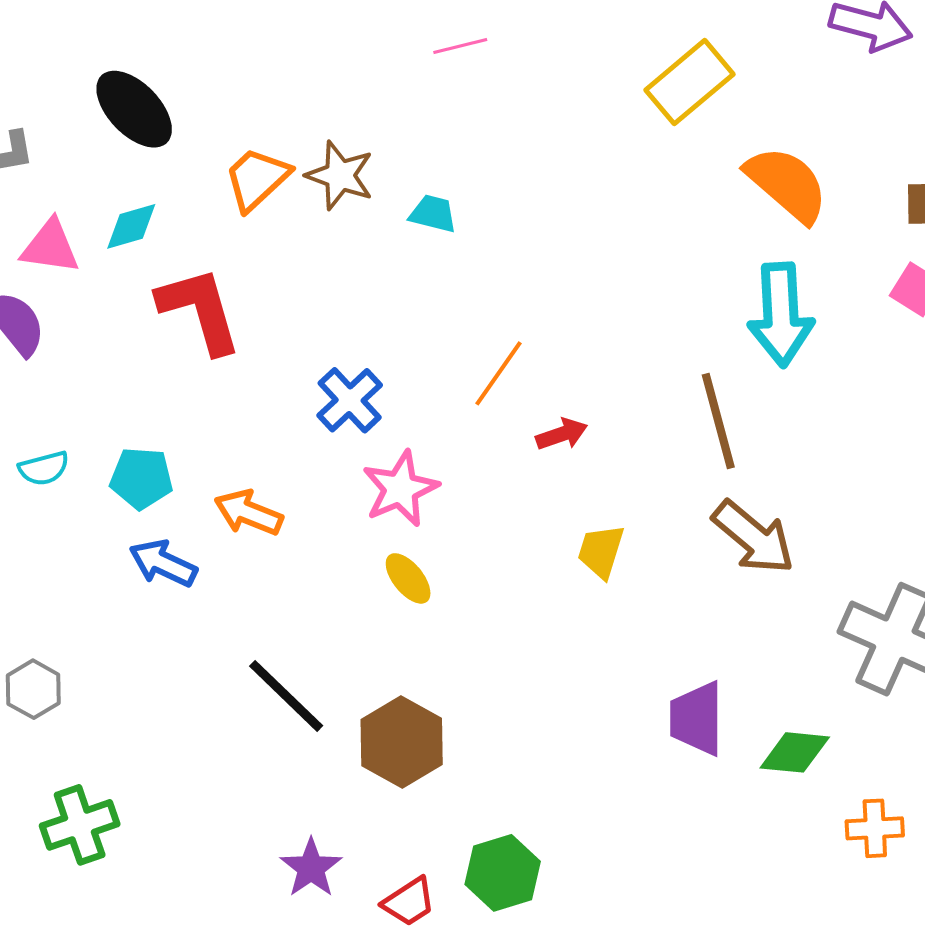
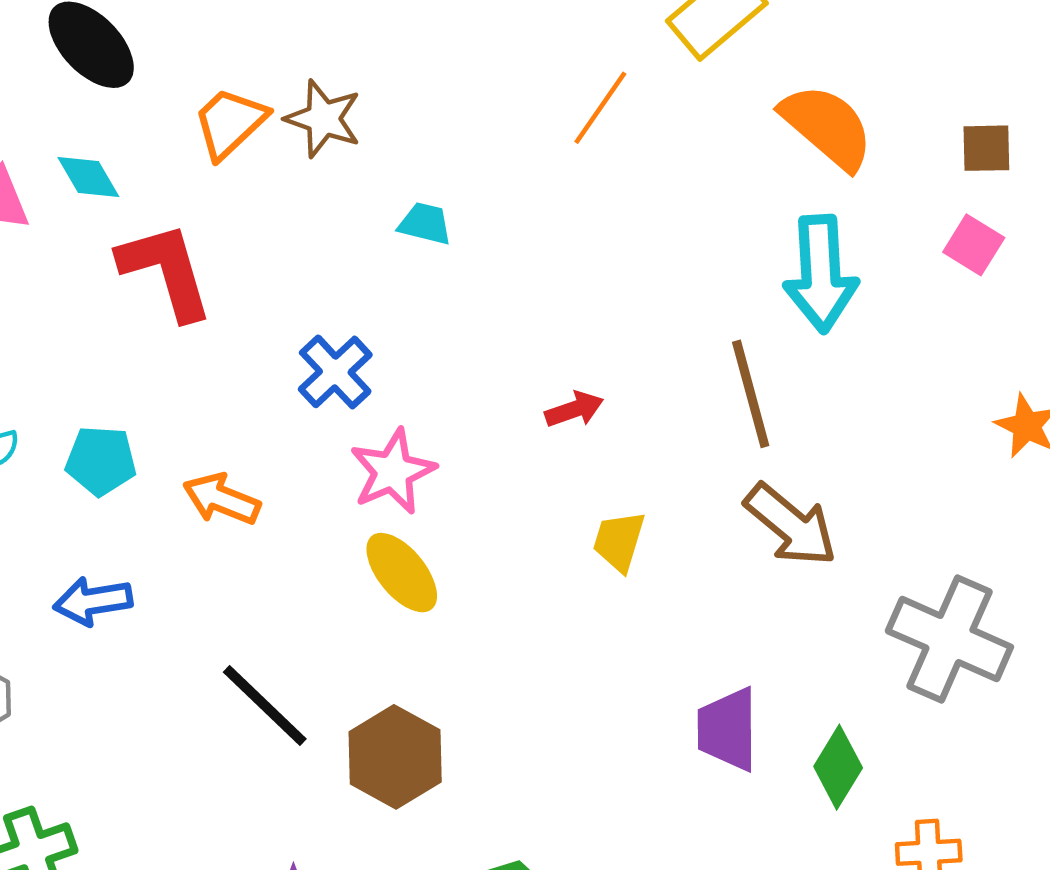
cyan trapezoid: (433, 214) -> (425, 224), moved
cyan diamond: (131, 226) -> (88, 177), turned 76
orange line: (498, 373) -> (600, 108), moved
blue arrow: (163, 563) -> (93, 601), moved, turned -34
yellow ellipse: (408, 578) -> (402, 573), size x1.4
green diamond: (795, 752) -> (838, 767), turned -64

